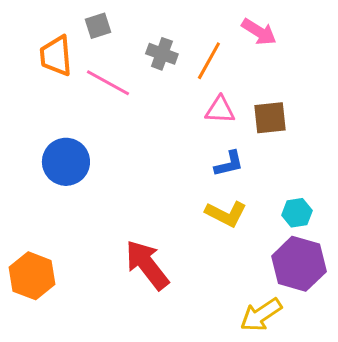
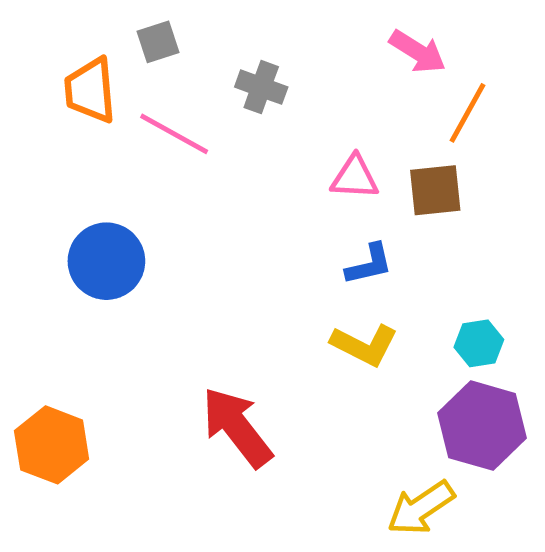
orange line: (209, 61) -> (468, 113), moved

